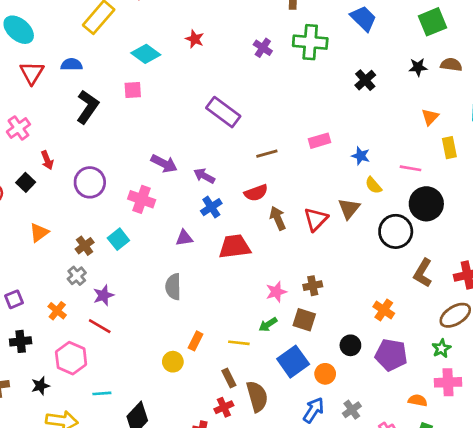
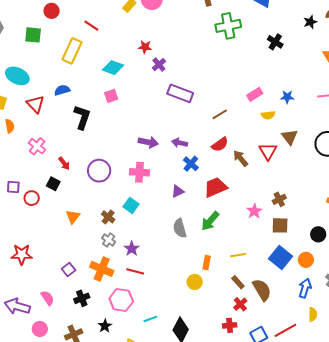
purple cross: (263, 48) -> (159, 65), moved, turned 32
yellow semicircle: (373, 185) -> (268, 115), moved, turned -40
orange cross: (57, 311) -> (102, 269), size x1.6
green arrow: (268, 325) -> (210, 221), moved, size x1.5

